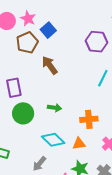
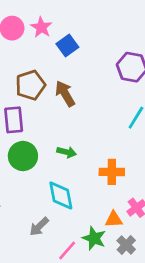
brown pentagon: (27, 43) -> (30, 85), moved
cyan diamond: (53, 140) -> (61, 195), turned 30
orange triangle: (79, 144) -> (114, 219), moved

